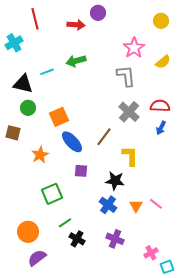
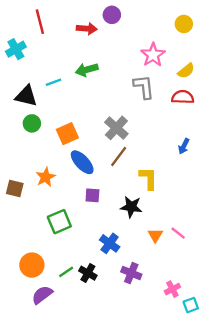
red semicircle: (160, 106) -> (183, 97), moved
gray cross: (129, 112) -> (116, 128), moved
brown square: (13, 133) -> (15, 189), moved
blue cross: (108, 205) -> (110, 243), moved
green line: (65, 223) -> (66, 272), moved

